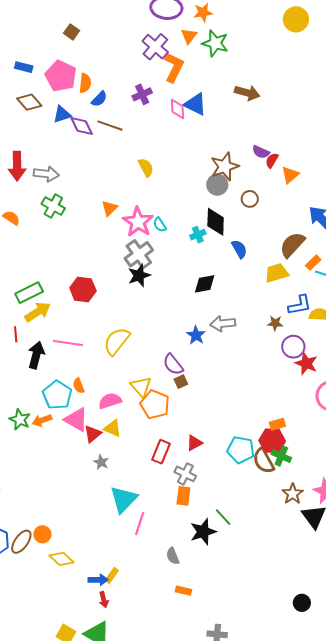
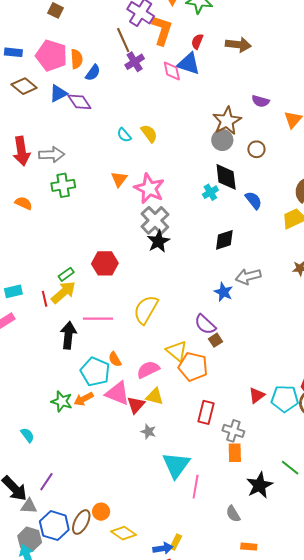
brown line: (110, 126) -> (123, 40), moved, turned 55
red semicircle: (272, 160) -> (197, 41), moved
green cross: (53, 206) -> (63, 185), turned -30
cyan semicircle: (160, 225) -> (124, 135), moved
green rectangle: (29, 293) -> (66, 274), moved, size x0.6
red line: (16, 334) -> (45, 299), moved
red triangle: (194, 443) -> (257, 395), moved
green line: (223, 517) -> (290, 468), moved

